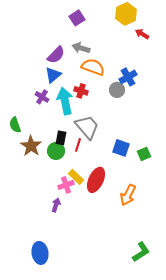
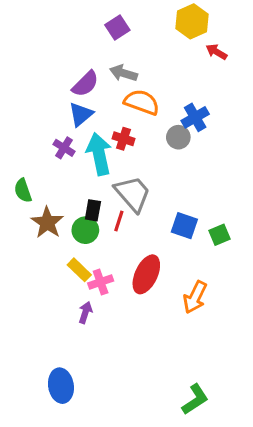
yellow rectangle: (76, 177) -> (79, 270), moved
green L-shape: (141, 252) -> (195, 399), moved

